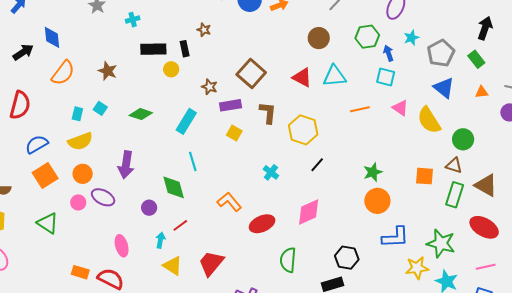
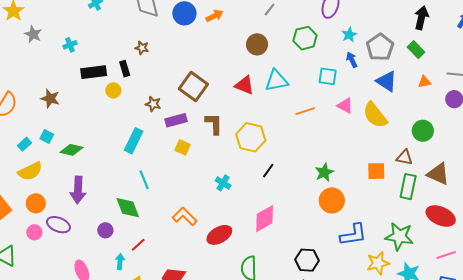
blue arrow: (388, 53) -> (352, 60), moved
cyan rectangle: (77, 114) -> (25, 144), turned 40
green diamond: (141, 114) -> (72, 150), moved
green circle: (463, 139) -> (423, 131), moved

